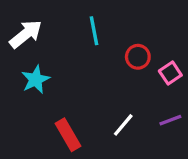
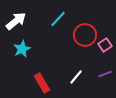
cyan line: (94, 31) -> (58, 19), turned 54
red circle: (138, 57) -> (85, 35), size x1.5

